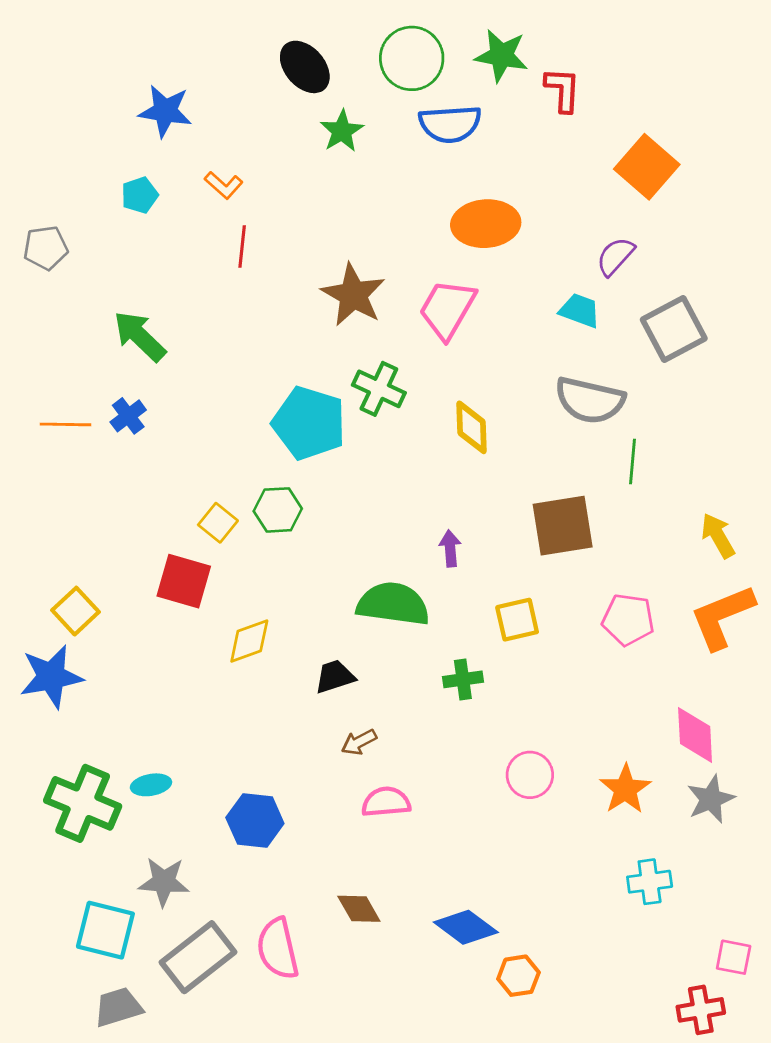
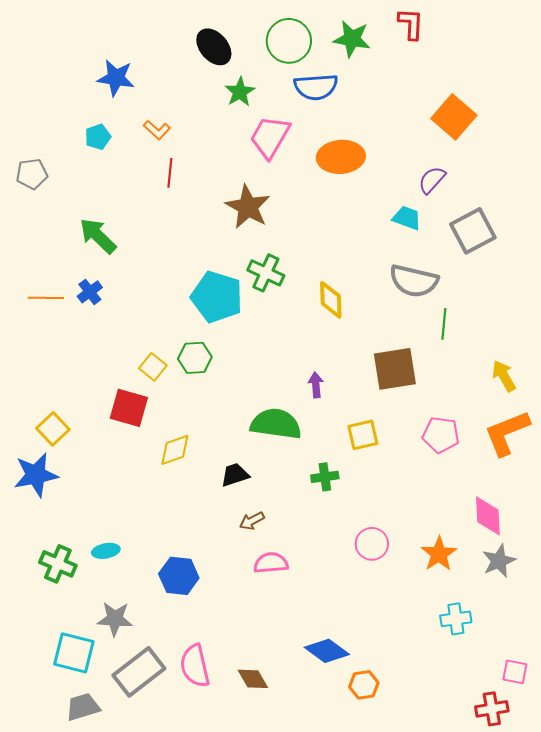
red L-shape: (563, 90) -> (411, 24), moved
pink trapezoid: (447, 309) -> (270, 137), moved
green cross: (83, 803) -> (58, 564), size x0.7
brown diamond: (359, 909) -> (253, 679), moved

